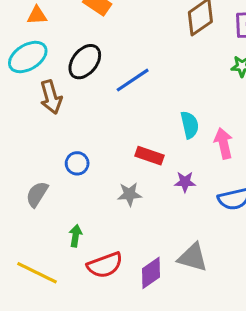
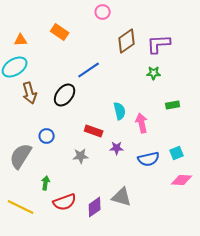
black ellipse: (85, 62) -> (65, 95), moved
blue line: (133, 80) -> (89, 70), moved
gray semicircle: (37, 194) -> (21, 156), size x1.5

